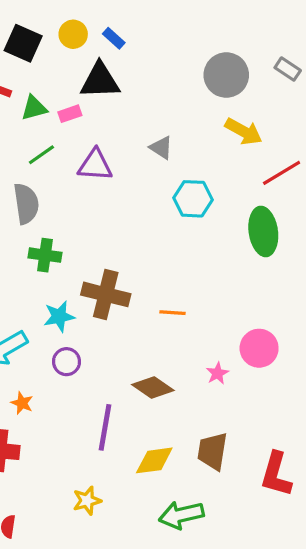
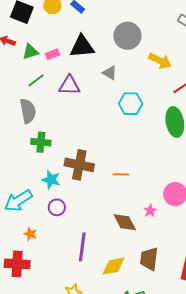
gray circle: (226, 75) -> (127, 36), moved
black triangle: (100, 81) -> (82, 47), moved
cyan star: (59, 316) -> (51, 180), turned 30
brown diamond: (153, 388) -> (125, 222), moved, turned 30

